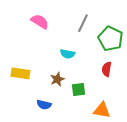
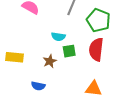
red semicircle: (107, 69) -> (96, 49), size x1.6
green square: (78, 89) -> (69, 51), moved

